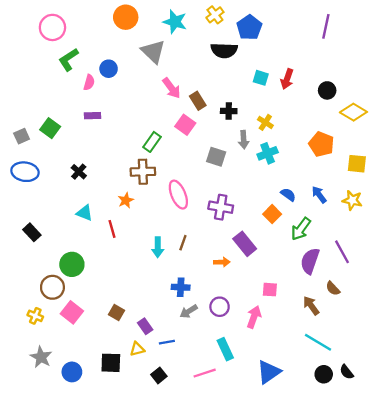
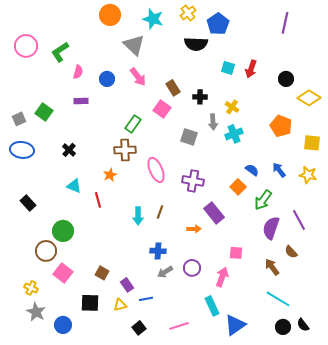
pink circle: (52, 27) -> (26, 46), moved
blue circle: (109, 69) -> (107, 79), moved
pink arrow: (171, 88) -> (138, 77), moved
yellow cross: (35, 316) -> (31, 288), moved
cyan rectangle: (225, 349) -> (212, 306), moved
black square: (111, 363) -> (90, 303), moved

